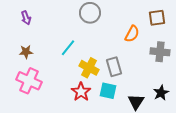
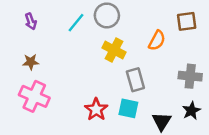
cyan line: (68, 48) -> (76, 23), moved
gray cross: (160, 52) -> (190, 76), moved
yellow cross: (89, 68) -> (114, 50), moved

